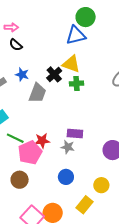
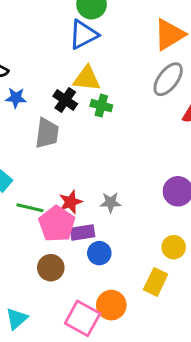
blue star: (22, 75) -> (16, 98), moved
green cross: (76, 83) -> (101, 106), turned 32
purple rectangle: (75, 134) -> (83, 232), moved
blue circle: (66, 177) -> (99, 253), moved

